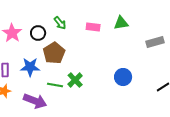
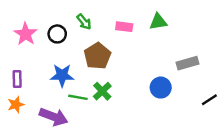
gray rectangle: (155, 42) -> (187, 63), moved
brown pentagon: (54, 53) -> (97, 56), moved
blue star: (30, 67) -> (62, 75), moved

